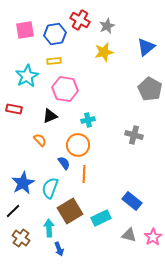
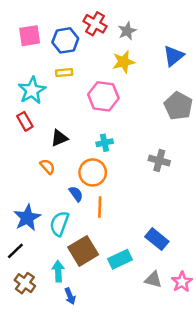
pink hexagon: (65, 89) -> (103, 96), moved
red rectangle: (14, 109) -> (25, 121), moved, turned 49

